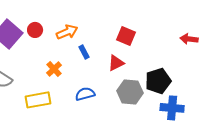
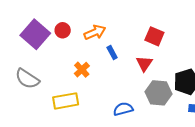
red triangle: (116, 63) -> (144, 64), turned -30
blue semicircle: (85, 94) -> (123, 109), moved

